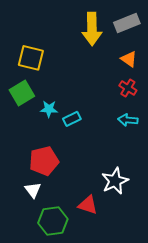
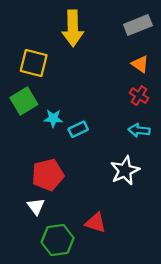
yellow arrow: (92, 29) -> (73, 28), moved
white star: (115, 181) -> (125, 171), moved

